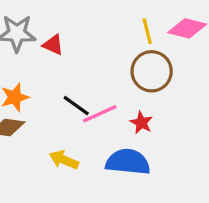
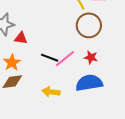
red triangle: (53, 45) -> (21, 38), moved

